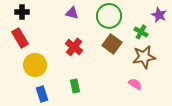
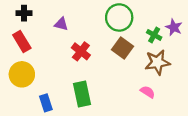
purple triangle: (72, 13) -> (61, 24), moved
purple star: (159, 15) -> (174, 27), moved
yellow circle: (35, 65) -> (22, 74), moved
green rectangle: (75, 86) -> (82, 94), size x1.6

